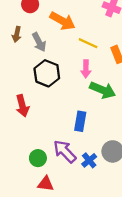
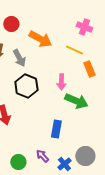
yellow line: (88, 43) -> (74, 50), moved
purple arrow: (65, 151) -> (42, 156), size x0.6

